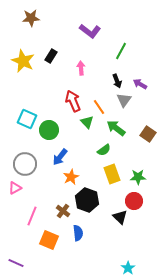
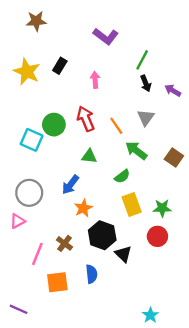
black arrow: (117, 81) -> (146, 83), moved
purple arrow: (140, 84) -> (173, 90), moved
green triangle: (87, 122) -> (89, 156), moved, turned -40
green circle: (49, 130) -> (54, 125), moved
brown cross: (63, 211) -> (64, 243), moved
black triangle: (120, 217) -> (123, 254), moved
orange square: (49, 240) -> (57, 282), turned -30

